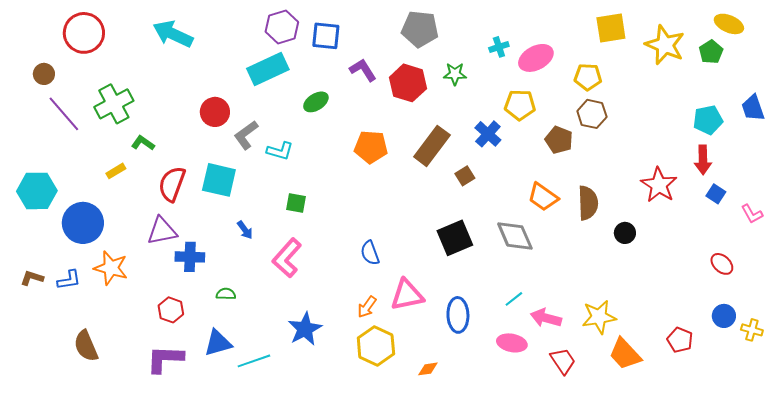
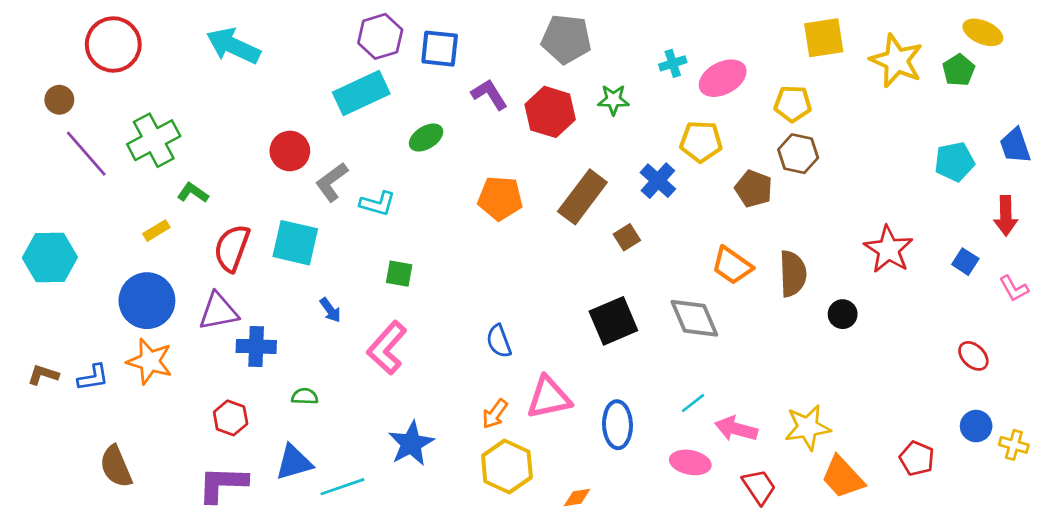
red arrow: (703, 160) -> (1006, 216), moved
blue circle: (83, 223) -> (147, 301), moved

